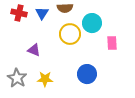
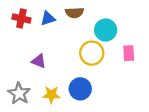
blue triangle: (42, 13) -> (48, 18), turned 40
yellow circle: (70, 34) -> (92, 53), moved
blue circle: (87, 74) -> (80, 89), moved

